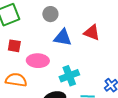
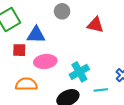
gray circle: (50, 14) -> (62, 11), moved
blue triangle: (63, 37) -> (36, 35), moved

